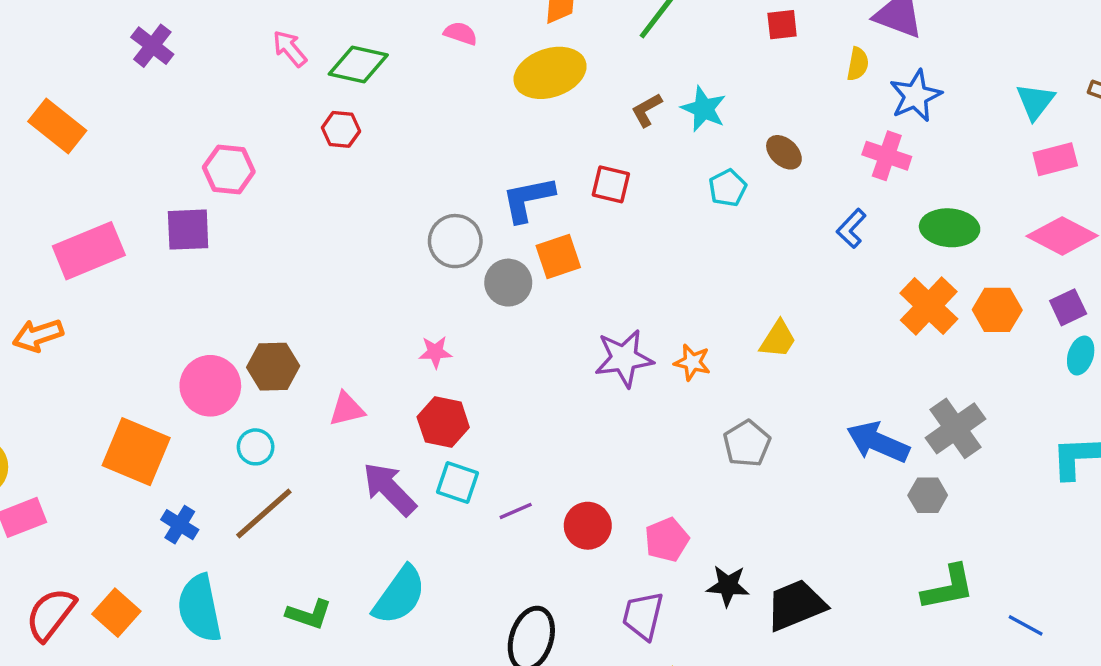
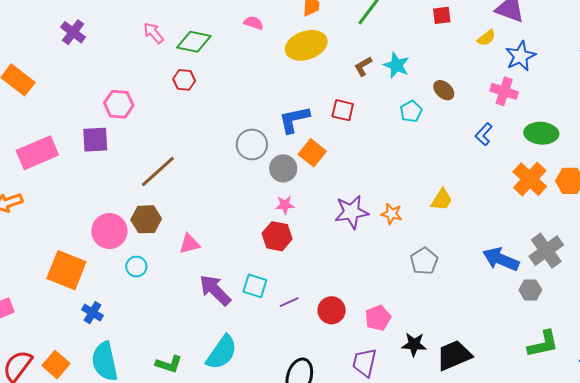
yellow semicircle: (858, 64) -> (486, 38), turned 42
orange square: (558, 257) -> (312, 153), turned -32
pink star: (435, 352) -> (285, 205), moved
red hexagon: (443, 422) -> (277, 236), moved
brown line: (264, 513) -> (158, 171), moved

